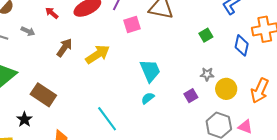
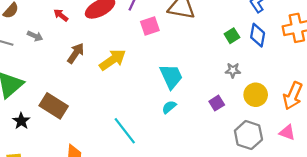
blue diamond: (242, 45) -> (258, 35), moved
gray star: (207, 74) -> (233, 70), moved
black star: (24, 119) -> (21, 121), moved
pink triangle: (245, 127) -> (287, 132), moved

